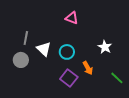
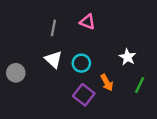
gray line: (26, 38) -> (53, 28), moved
gray circle: (21, 60) -> (16, 73), moved
green line: (117, 78) -> (140, 85), moved, turned 72

